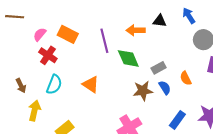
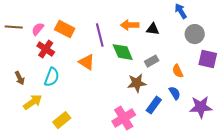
brown line: (15, 17) -> (14, 27), moved
black triangle: (160, 21) -> (153, 29), moved
orange triangle: (91, 84) -> (87, 62), moved
blue semicircle: (165, 88) -> (175, 93), moved
yellow arrow: (34, 111) -> (33, 102), turned 42
blue rectangle: (177, 120) -> (154, 105), moved

